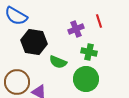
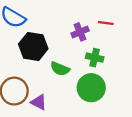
red line: (99, 21) -> (106, 23), turned -64

